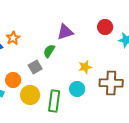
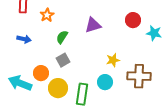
orange star: (13, 38) -> (47, 15), moved
green semicircle: (49, 51) -> (62, 37), moved

